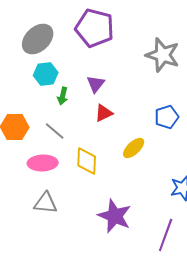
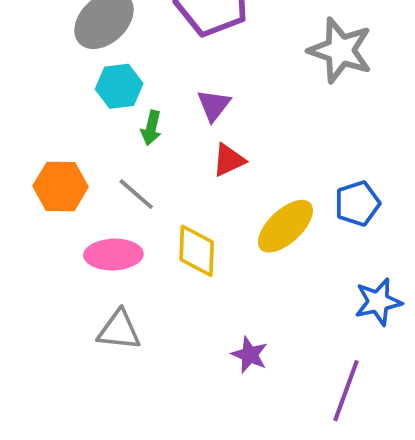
blue pentagon: (167, 117) -> (357, 203), moved
yellow ellipse: (134, 148) -> (285, 226), size x1.4
purple star: (115, 216) -> (250, 355), size x0.6

